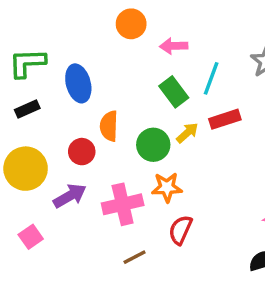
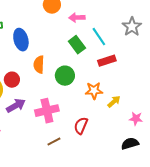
cyan line: (211, 78) -> (99, 37), turned -54
yellow arrow: (187, 133) -> (114, 102), moved
red circle: (82, 152) -> (12, 80), moved
orange star: (167, 187) -> (94, 91), moved

